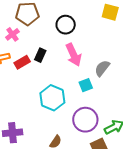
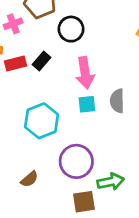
black circle: (66, 25) -> (71, 29), moved
gray semicircle: (102, 68) -> (117, 101), turned -54
cyan square: (86, 85) -> (87, 104), moved

